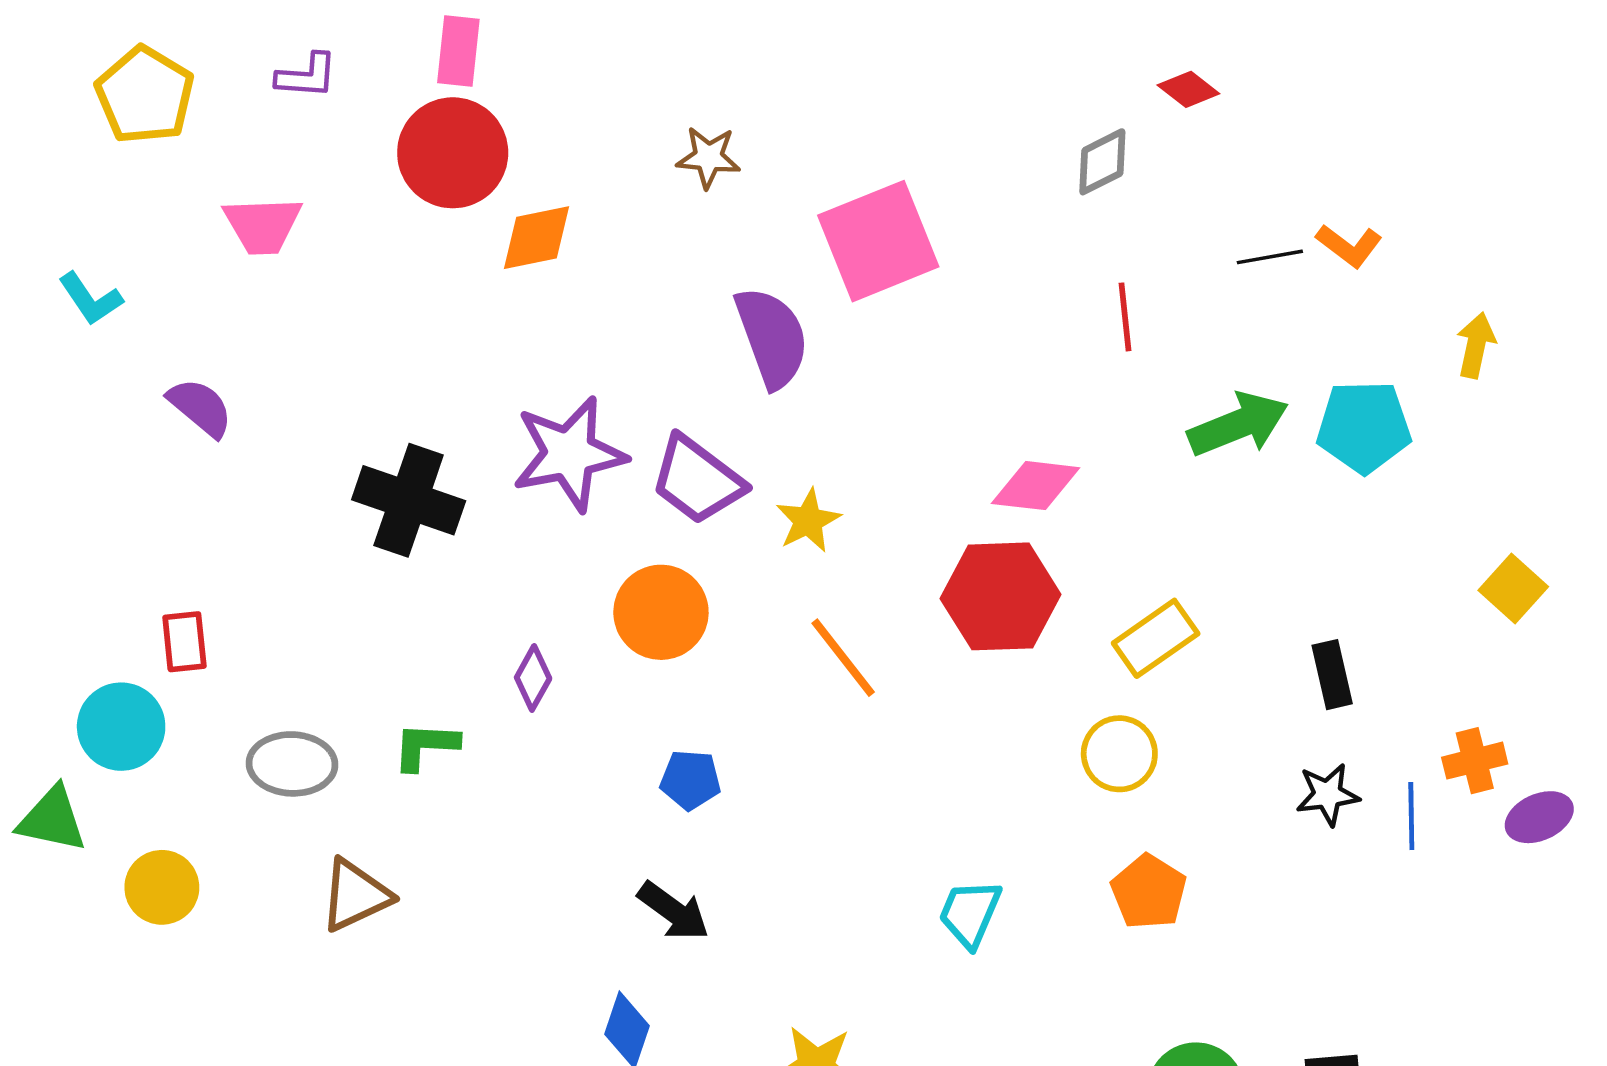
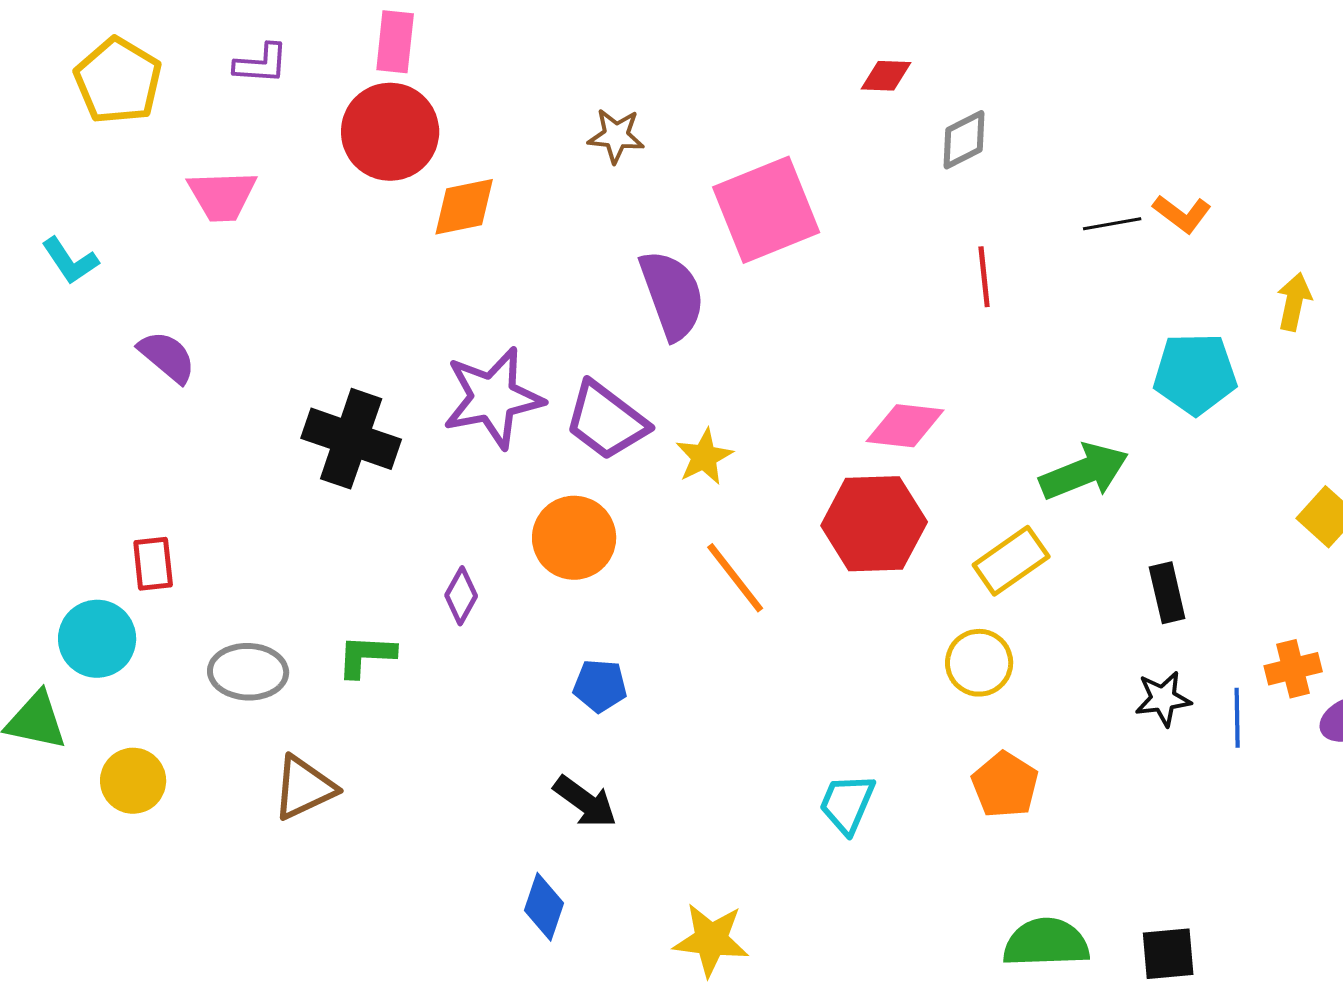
red diamond: (1188, 89) -> (886, 76), moved, turned -36
green arrow: (1238, 424) -> (1084, 472), moved

